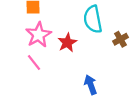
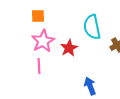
pink line: (34, 63) -> (39, 66), turned 35

